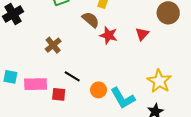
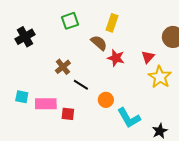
black line: (72, 76) -> (81, 85), moved
yellow star: (159, 81) -> (160, 77), moved
orange circle: (98, 90) -> (106, 100), moved

